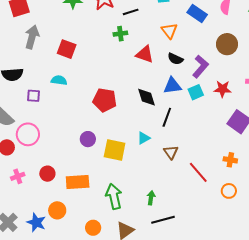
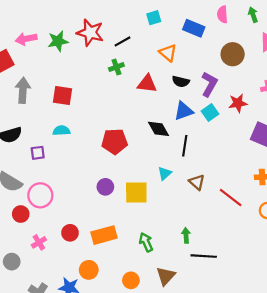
green arrow: (114, 196) -> (146, 242), size x0.7
black line: (163, 220) -> (204, 256), turned 30

